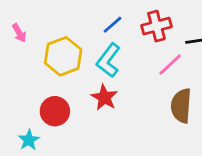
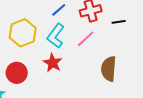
pink line: (170, 65) -> (86, 39), moved

